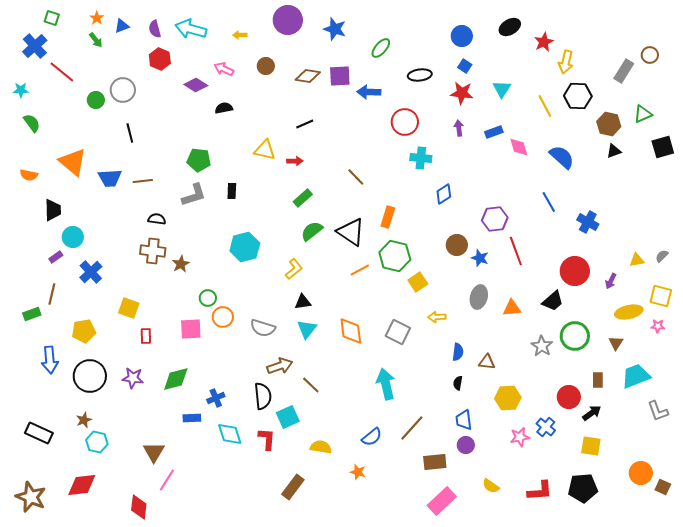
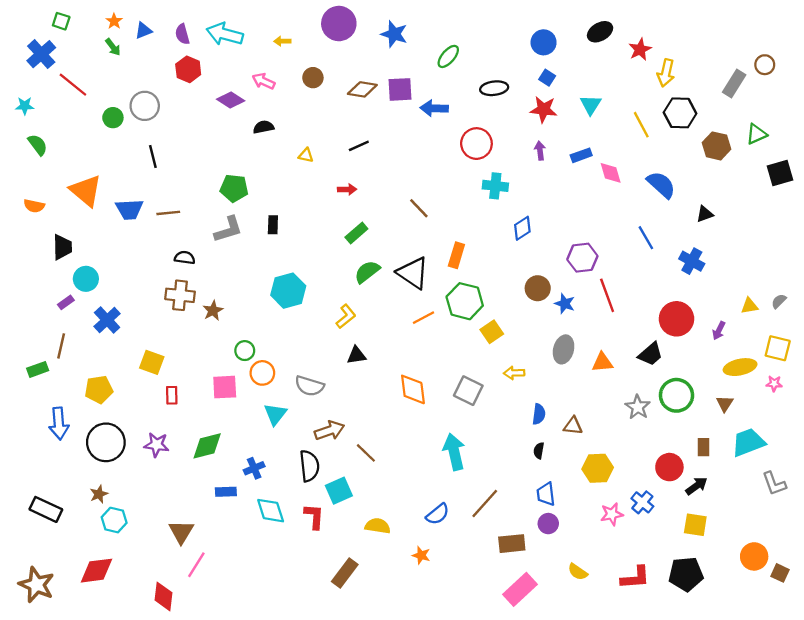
yellow triangle: (265, 150) -> (306, 155), moved, size x0.6
black triangle: (614, 151) -> (705, 214), moved
cyan triangle: (307, 329) -> (275, 414), moved

